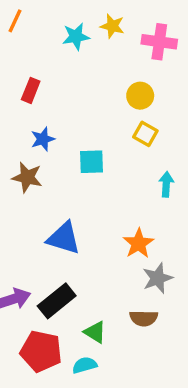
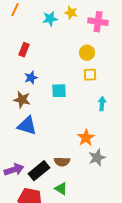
yellow square: (145, 134) -> (90, 75), turned -32
blue triangle: (64, 238) -> (27, 126), moved
brown semicircle: (144, 318) -> (62, 162), moved

